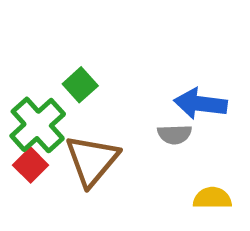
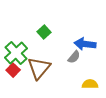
green square: (80, 85) -> (44, 32), moved
gray semicircle: (175, 134) -> (74, 57), turned -48

